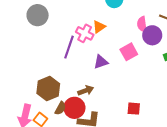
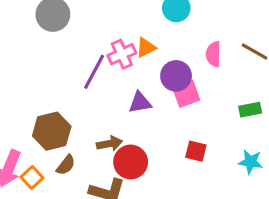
pink cross: (85, 33) -> (122, 54), turned 30
purple circle: (152, 35) -> (176, 76), moved
red circle: (74, 108) -> (131, 162), moved
red square: (134, 109) -> (196, 151), moved

